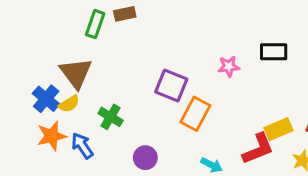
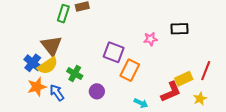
yellow semicircle: (69, 104) -> (48, 66), size x1.5
purple circle: (145, 158) -> (97, 91), moved

